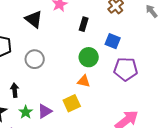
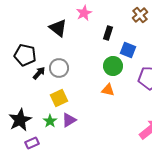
blue square: (113, 41) -> (128, 50), moved
black arrow: (15, 90) -> (39, 73), moved, turned 48
yellow square: (72, 103) -> (59, 98), moved

